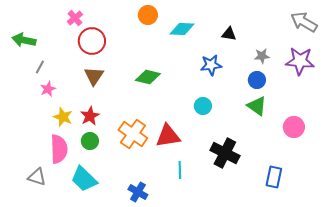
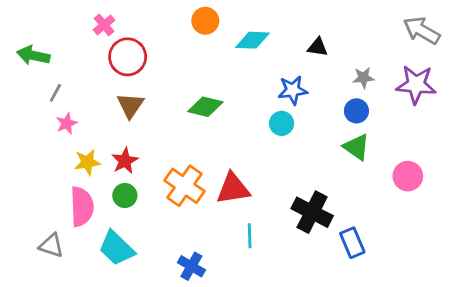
cyan circle: (203, 106) -> (282, 123), moved
yellow star: (63, 117) -> (87, 162), turned -30
blue rectangle: (274, 177) -> (352, 243), moved, turned -35

